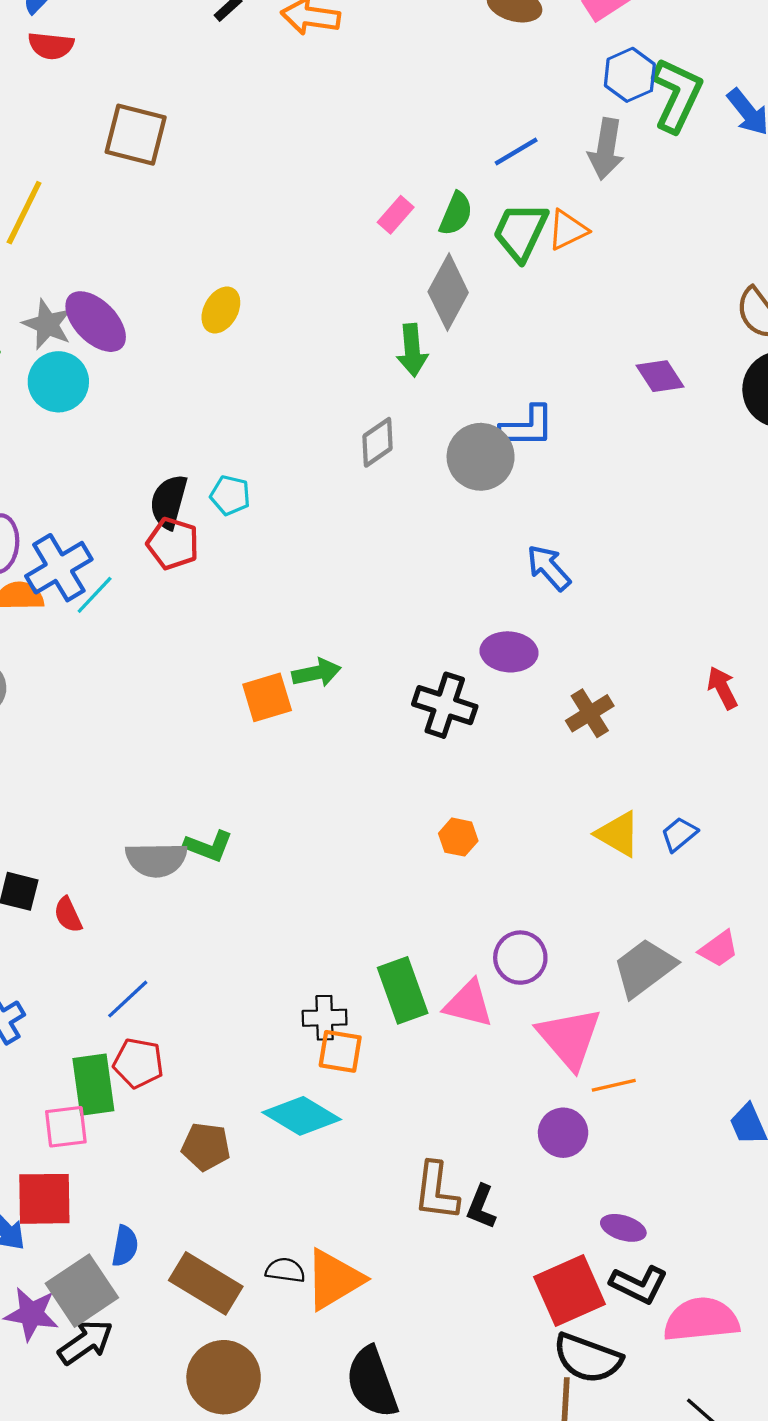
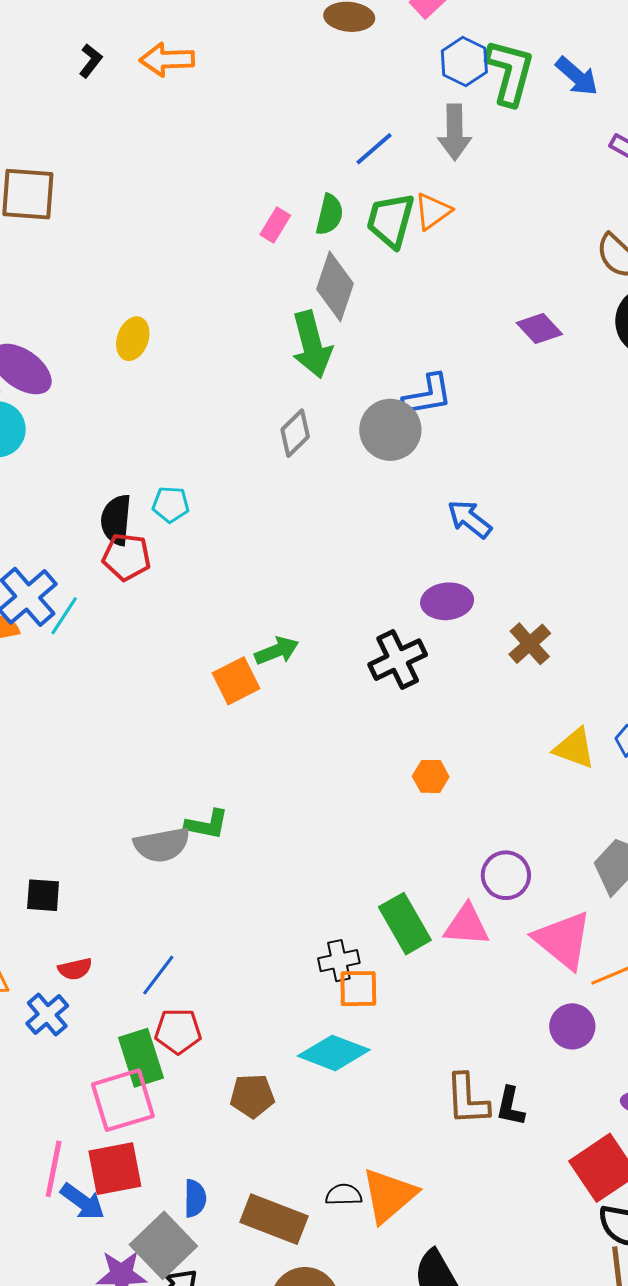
green arrow: (412, 350) -> (312, 345), size x1.4
black cross: (445, 705) -> (398, 660), turned -34
red semicircle: (68, 915) -> (75, 969), moved, turned -68
pink square: (66, 1127) -> (123, 1100), size x1.5

